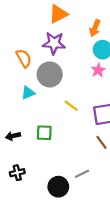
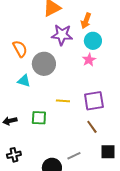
purple star: (54, 43) -> (62, 35), moved
cyan triangle: (28, 93) -> (24, 81), turned 40
yellow line: (71, 106) -> (63, 101), moved, turned -32

